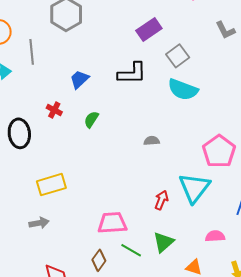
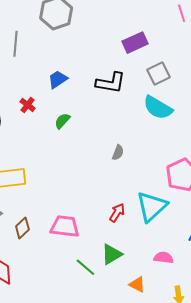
gray semicircle: (152, 141) -> (118, 153), turned 105
green line: (131, 250) -> (85, 267), moved
brown diamond: (99, 260) -> (22, 228), moved

